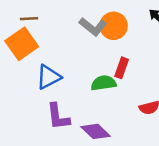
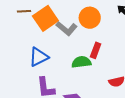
gray L-shape: (93, 27) -> (67, 28), moved
orange square: (22, 44) -> (45, 18), moved

